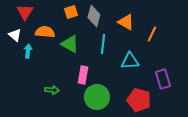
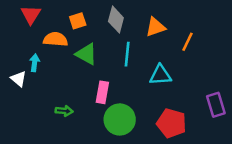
orange square: (71, 12) -> (78, 21), moved
orange triangle: (126, 22) -> (155, 27), turned -48
white triangle: (15, 35) -> (19, 79), moved
purple rectangle: (163, 79) -> (216, 105), moved

